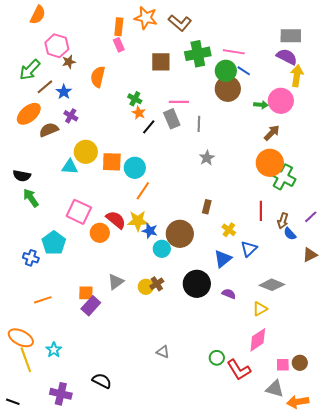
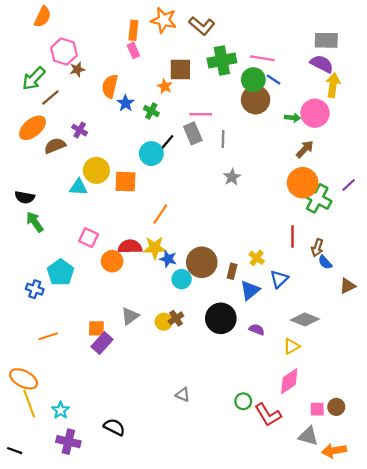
blue star: (64, 92) -> (126, 103), moved
orange star: (139, 113) -> (165, 86), moved
cyan circle: (135, 168) -> (151, 154), moved
brown rectangle: (207, 207) -> (232, 271), moved
pink square: (79, 212) -> (89, 238), size x0.7
purple line: (311, 217) -> (349, 185), moved
red semicircle: (116, 220) -> (130, 247), turned -40
cyan star: (54, 350) -> (61, 410), moved

